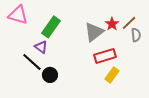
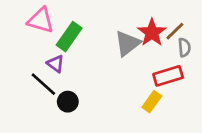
pink triangle: (18, 15) -> (41, 20), moved
red star: (112, 24) -> (152, 33), size x1.5
red rectangle: (105, 56) -> (168, 76), moved

